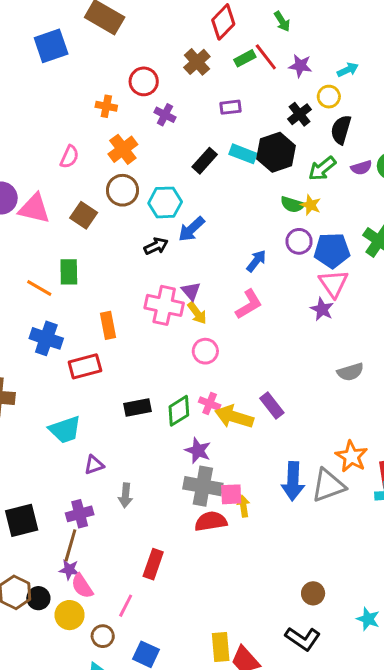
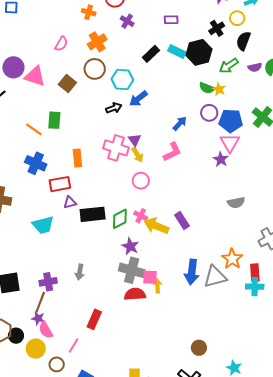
black rectangle: (138, 407) -> (93, 214), size x1.4
purple triangle: (94, 465) -> (70, 203), moved

